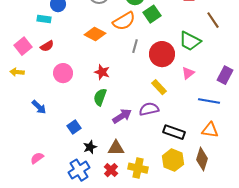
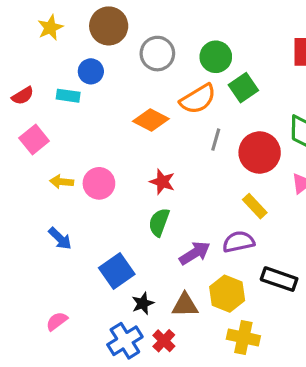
red semicircle: (47, 46) -> (23, 96), moved
yellow arrow: (17, 72) -> (62, 182), moved
blue square: (74, 127) -> (117, 271), size x1.5
yellow hexagon: (173, 160) -> (227, 294), moved
yellow cross: (138, 168) -> (243, 337), moved
red cross: (111, 170) -> (164, 341), moved

